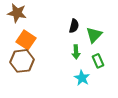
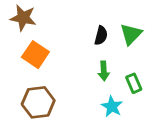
green triangle: (94, 35) -> (131, 34), moved
brown hexagon: (22, 61) -> (38, 102), moved

